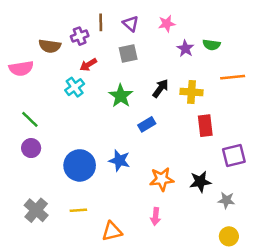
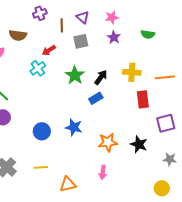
brown line: (101, 22) -> (62, 25), moved
purple cross: (80, 36) -> (40, 13), moved
purple star: (185, 49) -> (114, 37), moved
orange line: (233, 77) -> (165, 77), moved
black arrow: (160, 88) -> (101, 77), moved
blue circle: (80, 165) -> (42, 131), size x0.7
black star: (200, 182) -> (139, 144), turned 30
gray star: (226, 200) -> (170, 159), moved

